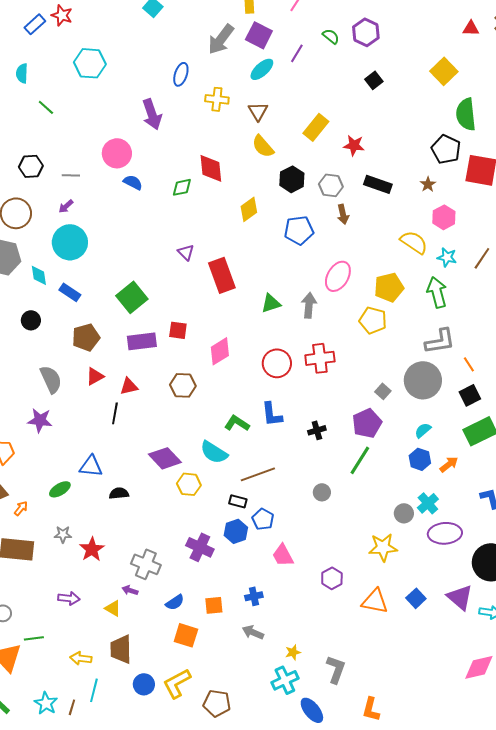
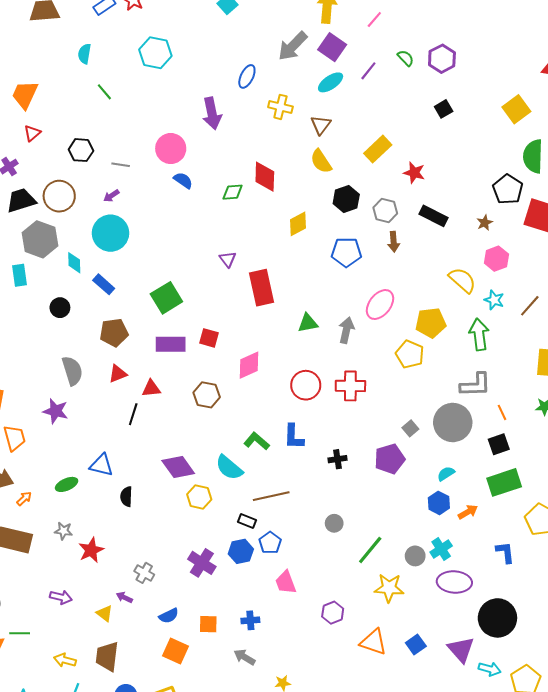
green line: (360, 460) -> (370, 550), moved
black semicircle: (119, 493) -> (126, 497), turned -90
gray cross: (146, 564) -> (144, 573), size x0.7

